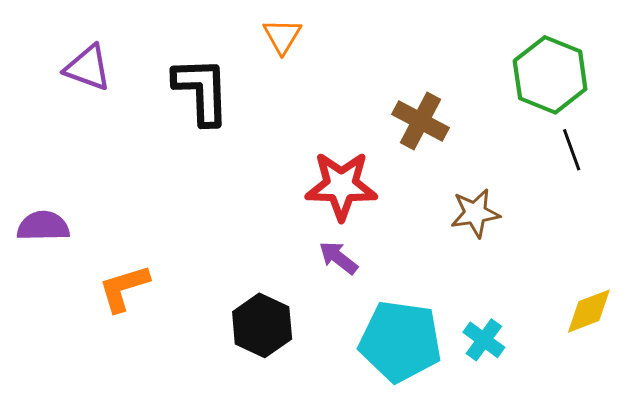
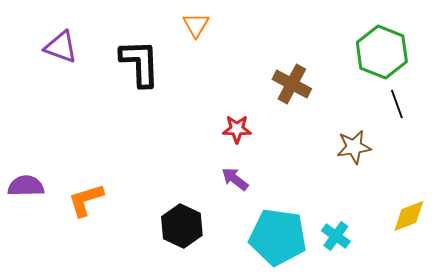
red star: (341, 186) -> (237, 129), size x0.6
brown star: (475, 213) -> (354, 147), moved
purple semicircle: (43, 226) -> (26, 186), moved

